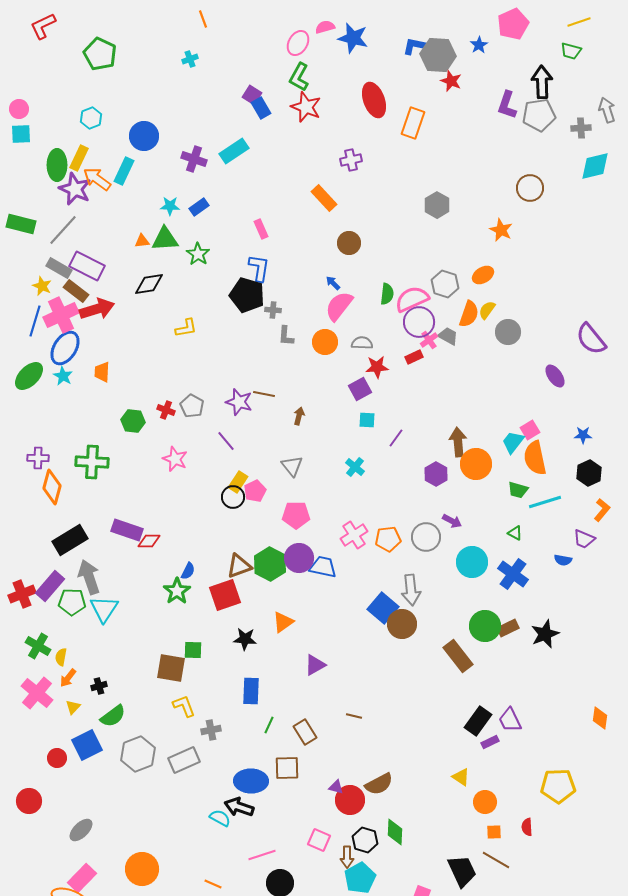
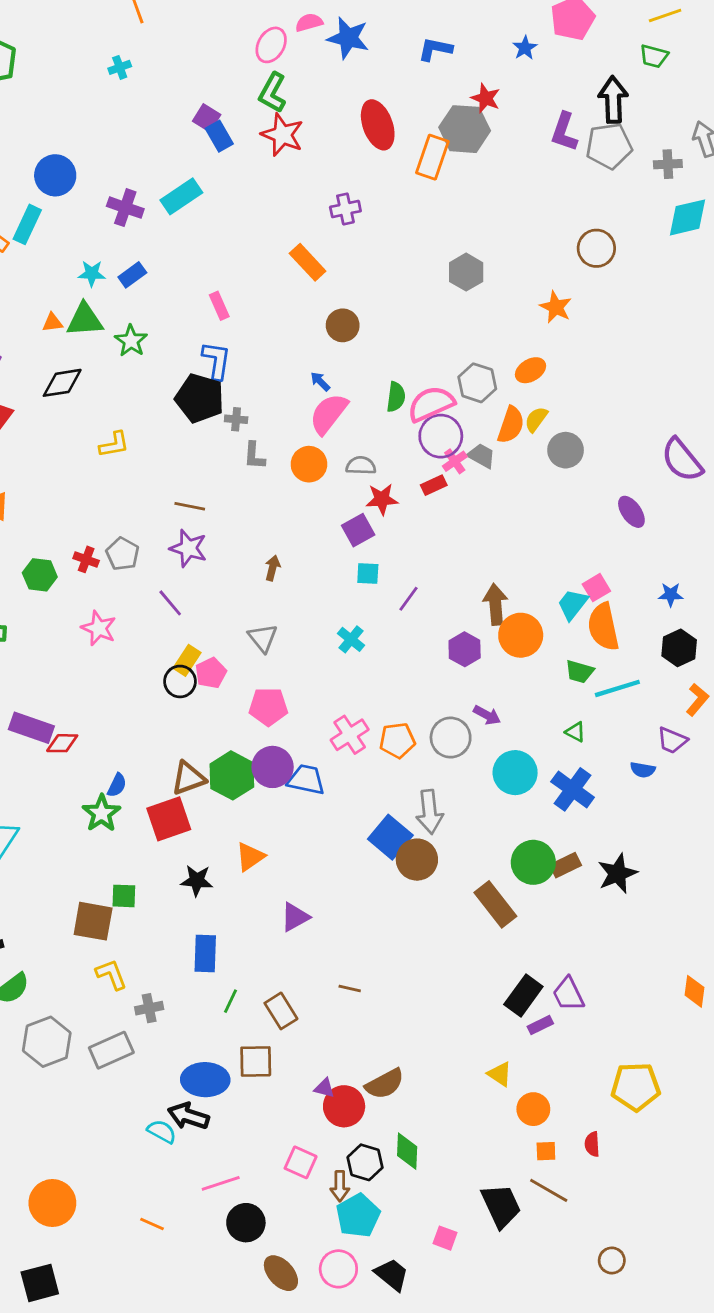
gray hexagon: (438, 55) -> (465, 129), moved
brown line: (264, 394) -> (190, 506), moved

